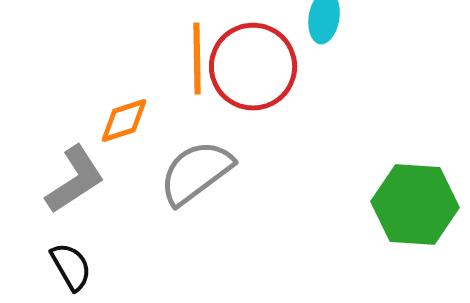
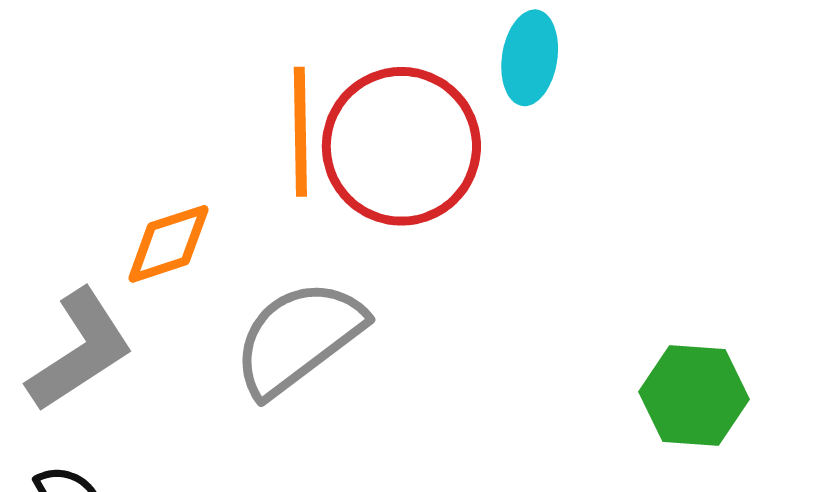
green hexagon: (415, 205) -> (694, 395), size x0.7

